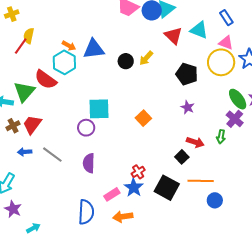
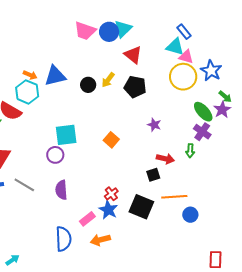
cyan triangle: (199, 30) -> (175, 47), moved
black pentagon: (187, 74) -> (135, 87), moved
black square: (182, 157) -> (153, 175), turned 32

